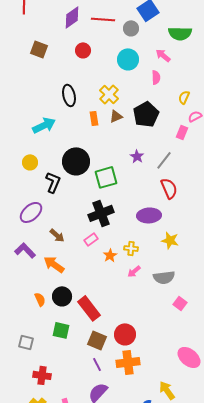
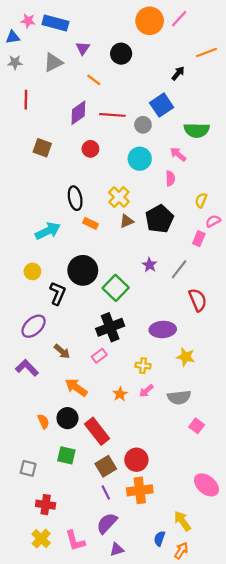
orange rectangle: (94, 118) -> (90, 223), moved, turned -56
green square: (106, 177) -> (116, 288), turned -30
red semicircle: (169, 188) -> (198, 300), moved
orange star: (110, 255) -> (120, 394), moved
orange arrow: (54, 264) -> (76, 387), moved
brown square: (97, 340) -> (106, 466), turned 36

